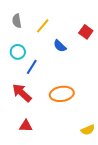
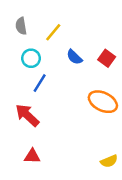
red square: (86, 32) -> (107, 58), moved
cyan circle: (18, 52) -> (31, 58), moved
orange ellipse: (62, 94) -> (103, 102), moved, turned 35

